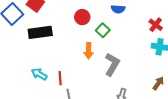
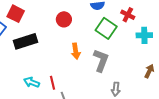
red cross: (156, 25) -> (128, 15), moved
green square: (103, 30) -> (106, 28), moved, size x1.5

